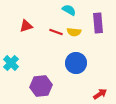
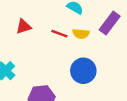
purple rectangle: (98, 23) -> (110, 23), turned 42

